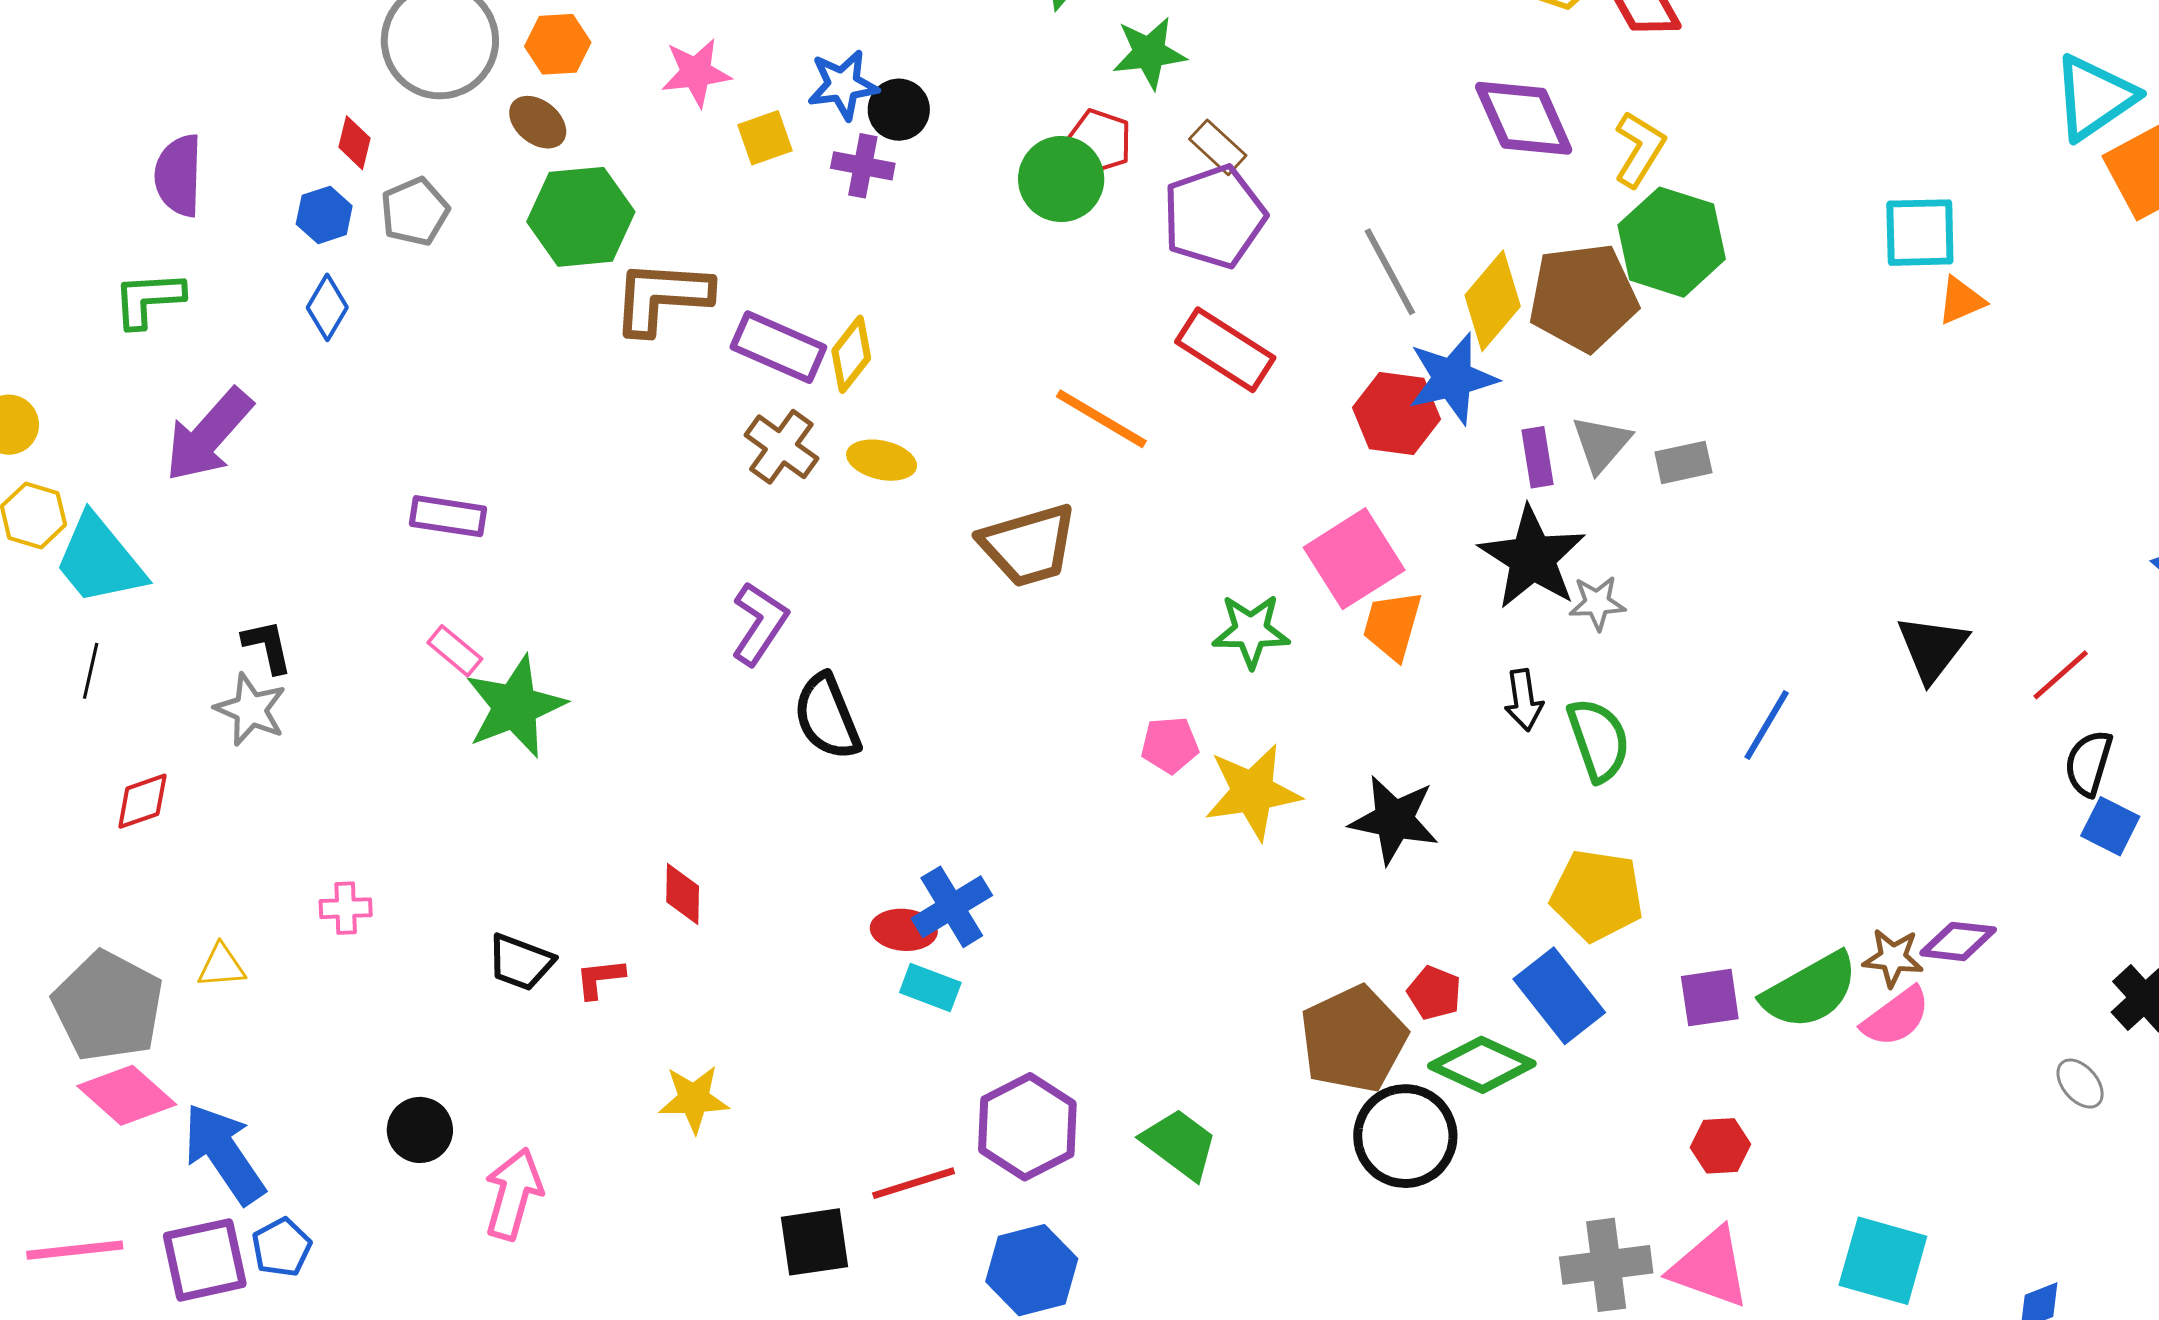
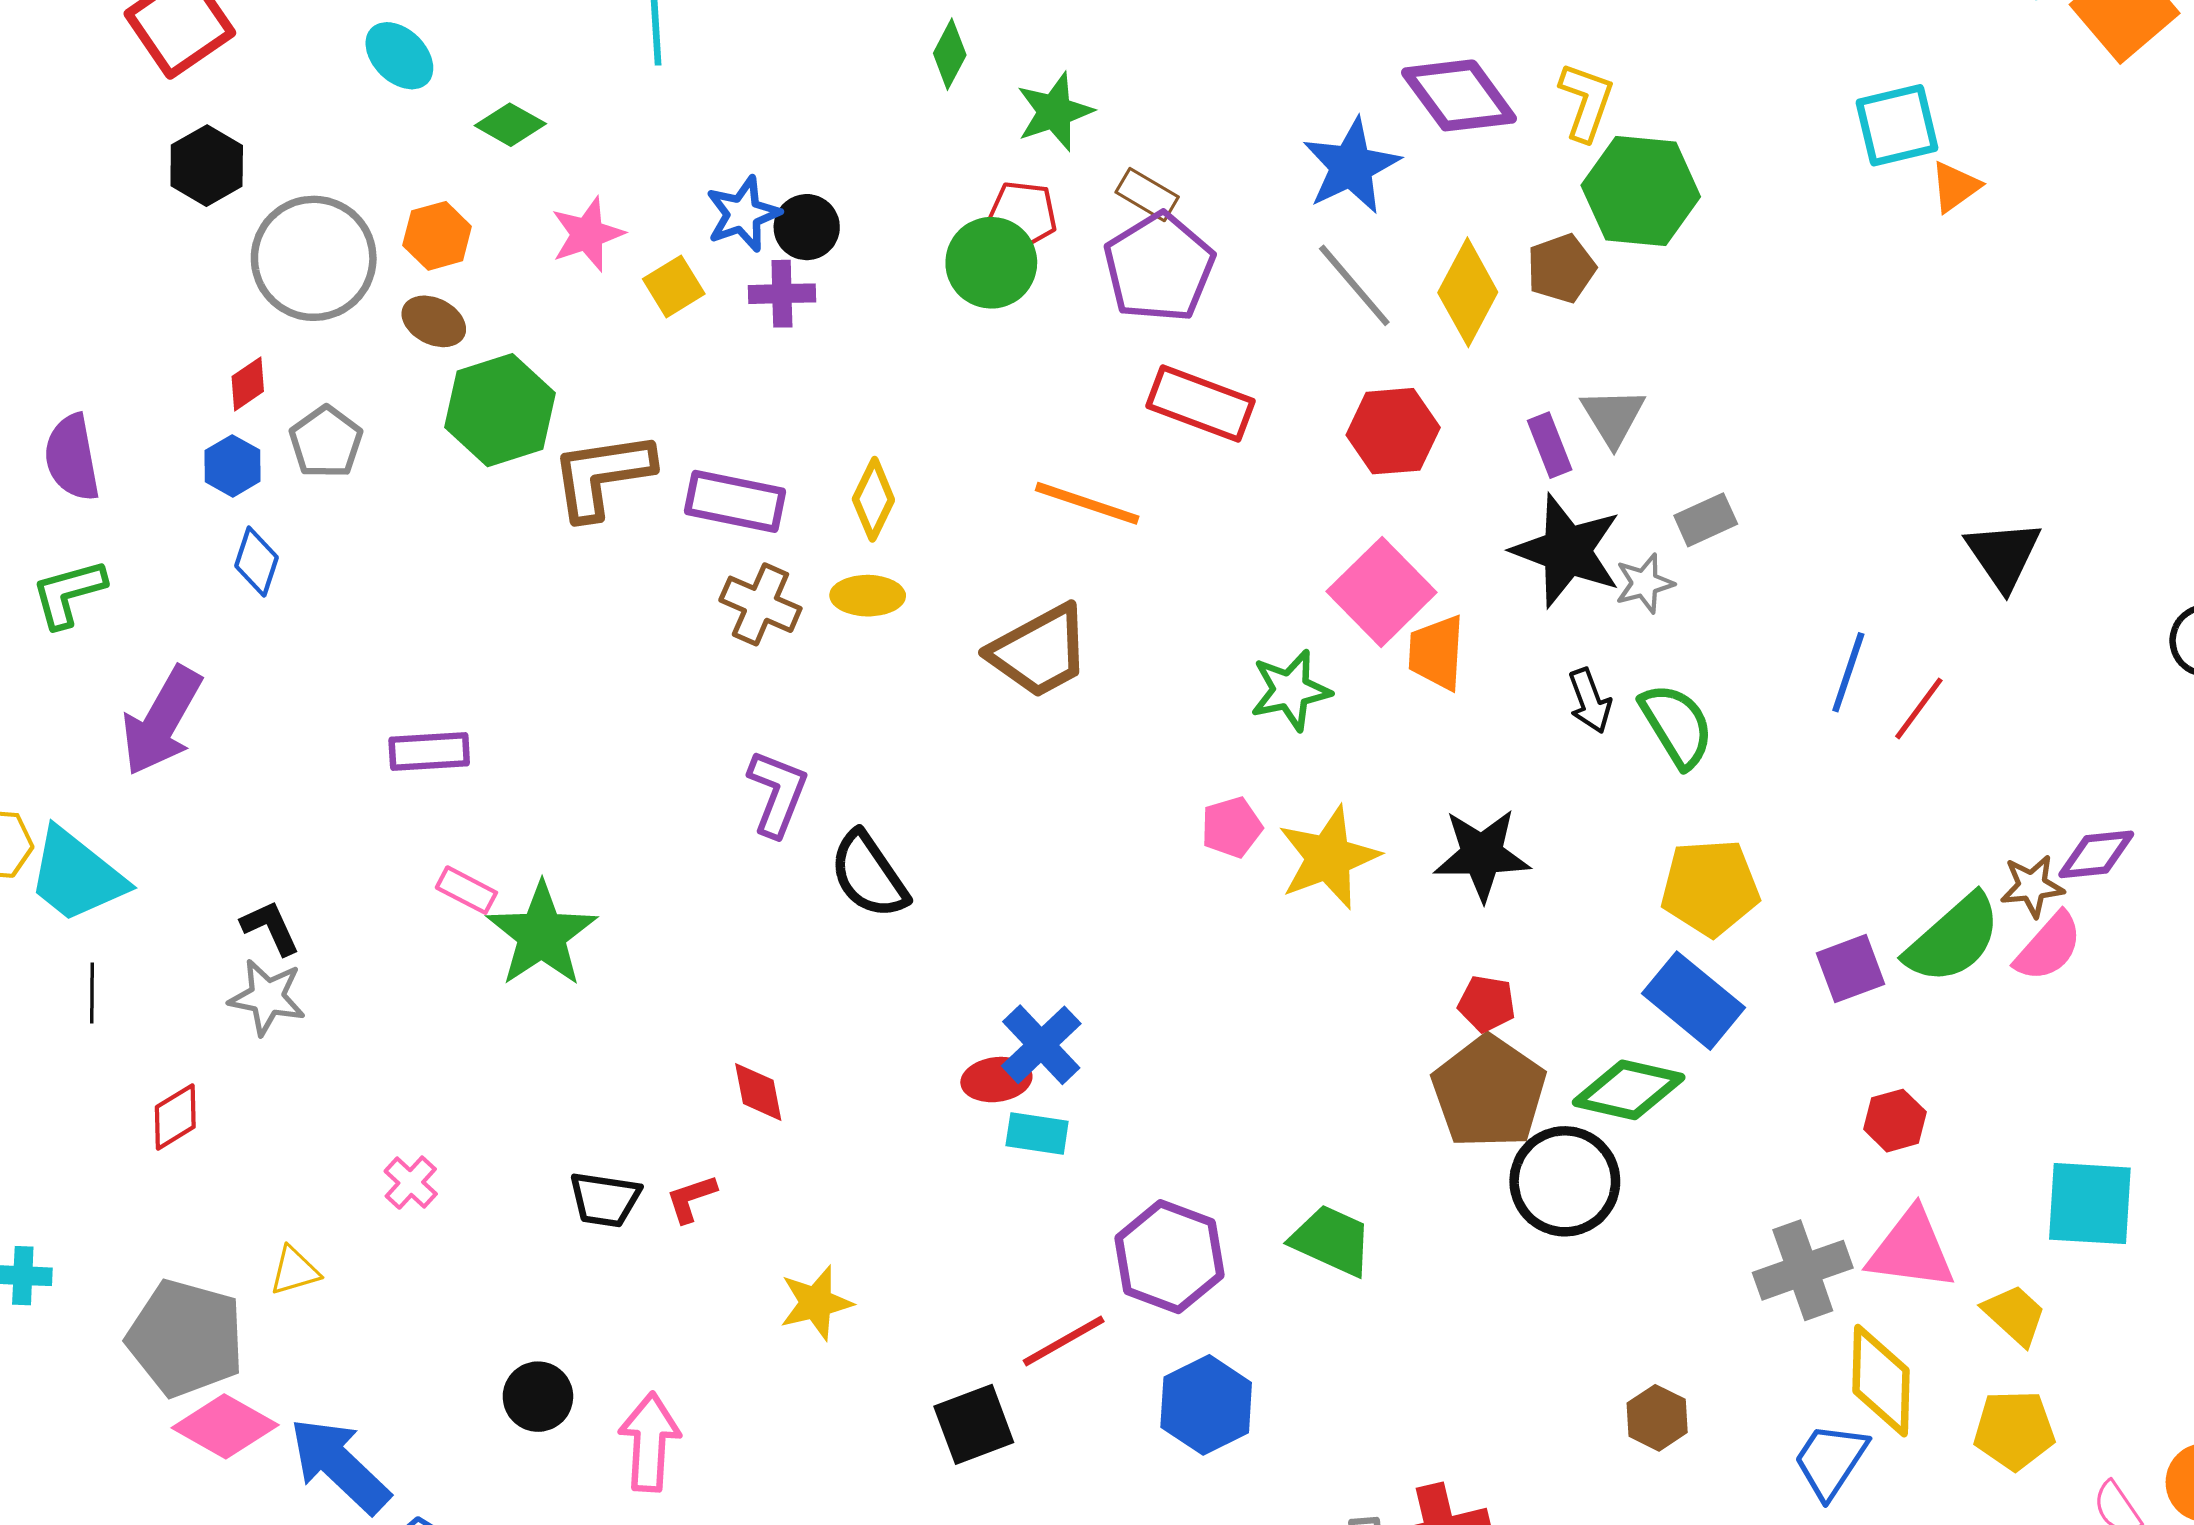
red diamond: (354, 143) -> (248, 384), turned 54
brown pentagon: (1583, 297) -> (1561, 268), size x0.6
yellow diamond: (851, 354) -> (873, 499), moved
blue star: (1452, 378) -> (1351, 166), moved
gray rectangle: (1683, 462) -> (1706, 520), moved
red line: (2061, 675) -> (1919, 708), moved
pink cross: (346, 908) -> (411, 1183), turned -33
red pentagon: (1434, 993) -> (1487, 1004), moved

